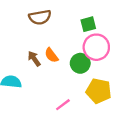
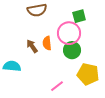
pink circle: (96, 47) -> (69, 33), moved
orange semicircle: (51, 55) -> (47, 43), turned 32

